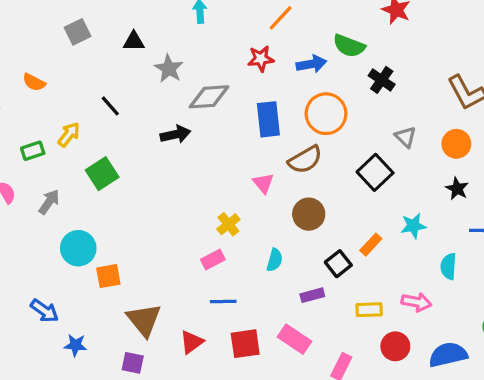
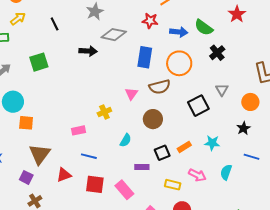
yellow arrow: (69, 134) -> (18, 19), moved
pink rectangle: (213, 259) -> (78, 130), moved
pink arrow: (416, 302) -> (197, 175), moved

